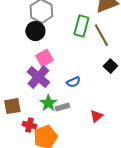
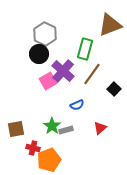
brown line: (101, 35) -> (92, 74), moved, turned 65
purple cross: (38, 77) -> (63, 71), moved
red triangle: (96, 116) -> (100, 128), moved

